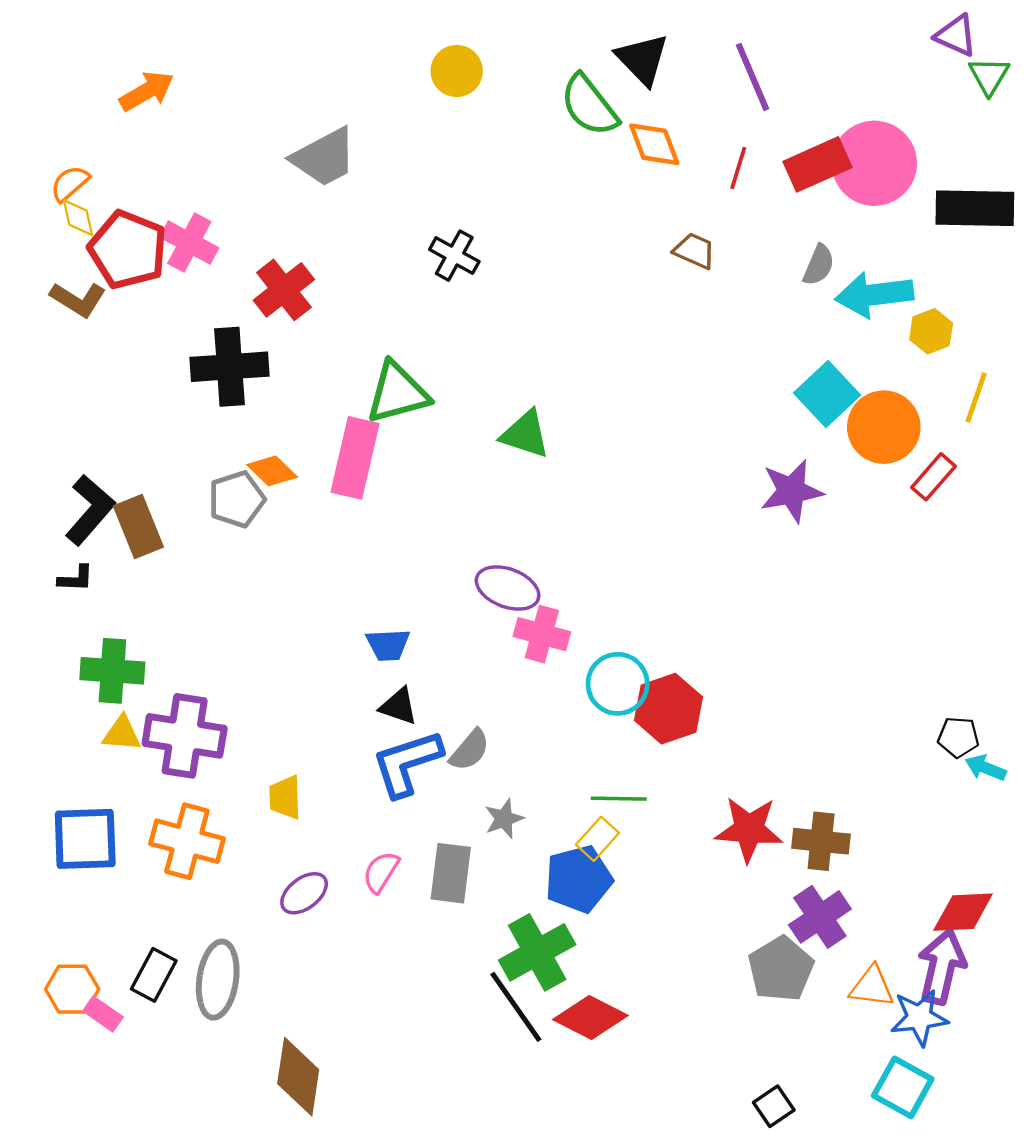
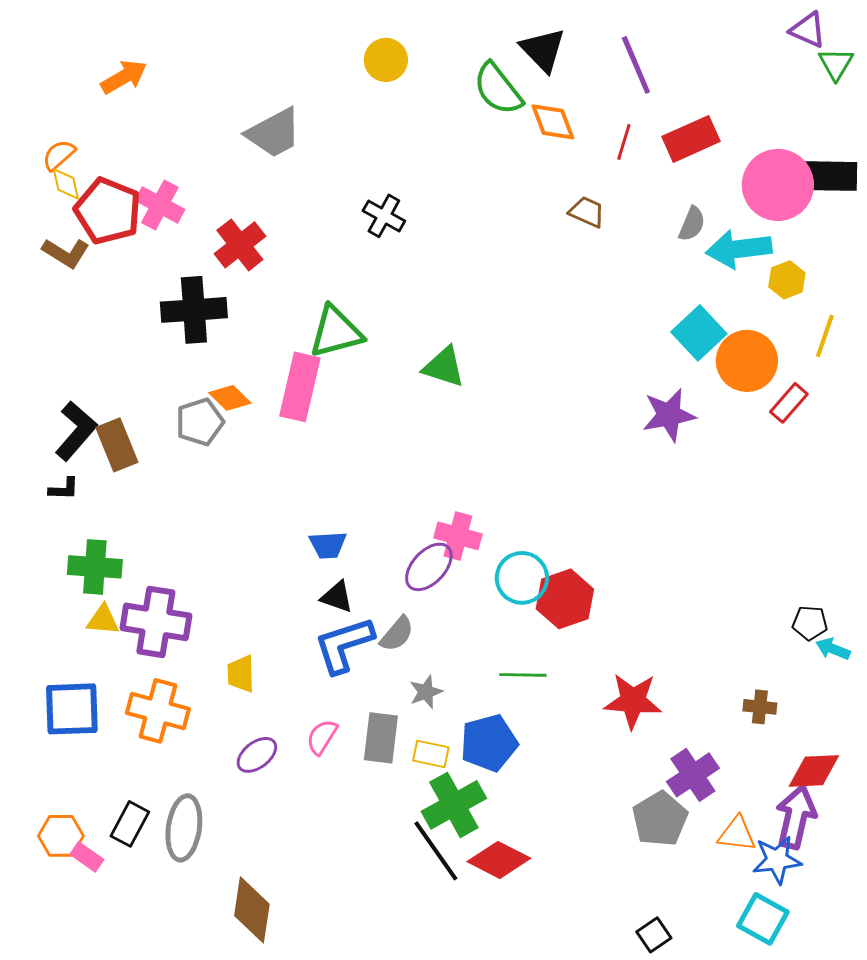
pink circle: (874, 163) -> (778, 185), moved
purple ellipse: (508, 588) -> (429, 567), moved, turned -68
yellow rectangle: (597, 839) -> (431, 754), moved, turned 60
brown cross: (821, 841) -> (760, 707), moved, size x0.7

